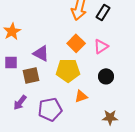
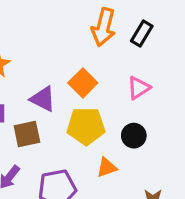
orange square: (76, 43) -> (83, 83), moved
black circle: (106, 76) -> (134, 136), moved

